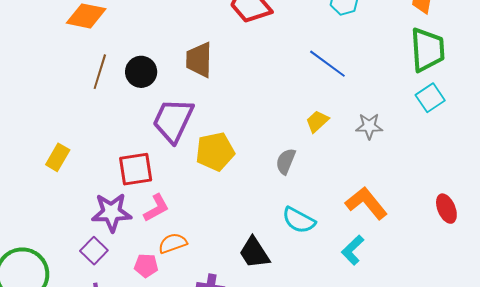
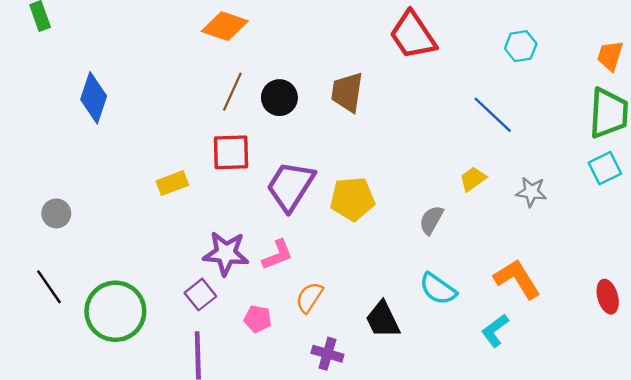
purple trapezoid: (173, 120) -> (290, 186), moved
yellow rectangle: (58, 157) -> (172, 183), turned 32
red square: (136, 169) -> (231, 152), moved
orange semicircle: (173, 243) -> (309, 297), moved, turned -44

